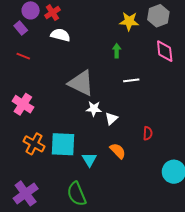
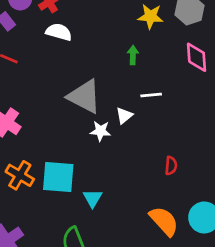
white triangle: (111, 119) -> (124, 116), moved
orange semicircle: (118, 151) -> (164, 221), moved, size x1.4

